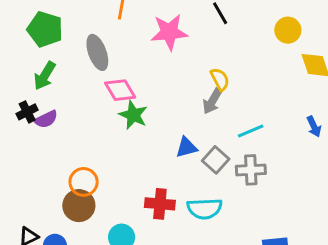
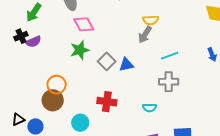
yellow semicircle: (220, 79) -> (151, 20), turned 112
green star: (133, 115) -> (80, 50), moved, turned 30
gray square: (216, 160) -> (107, 61), moved
cyan semicircle: (205, 209) -> (149, 108), moved, size x0.6

